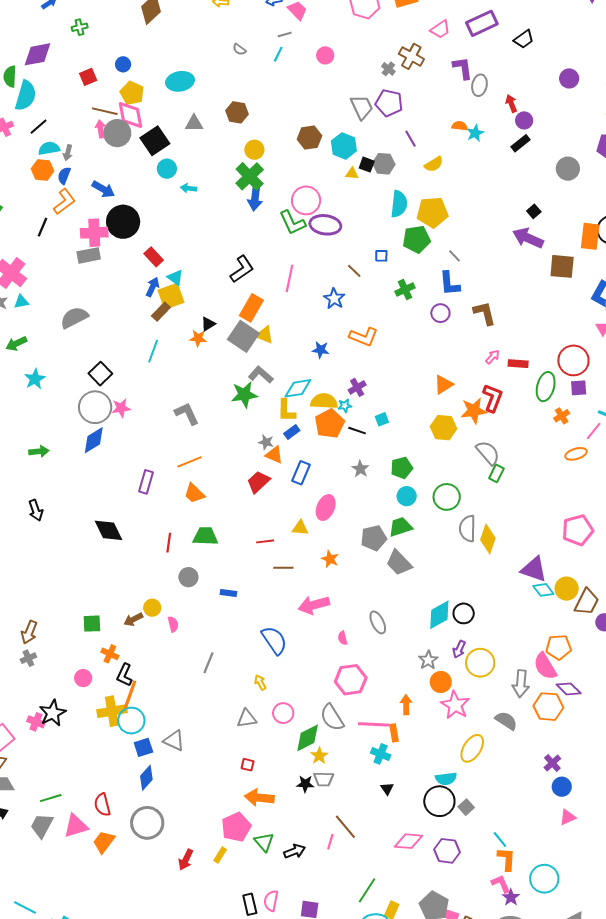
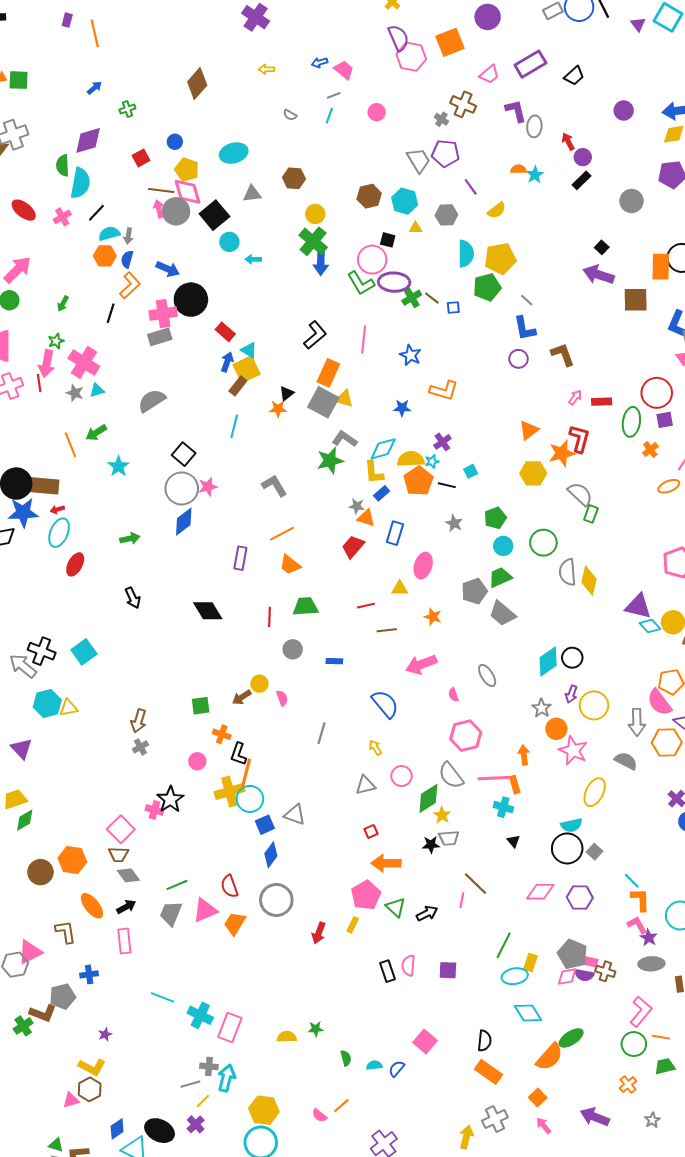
black square: (367, 165) -> (388, 240), moved
brown line: (354, 271) -> (432, 298), moved
green cross: (405, 290) -> (412, 298), moved
red square: (248, 765) -> (371, 831), turned -32

